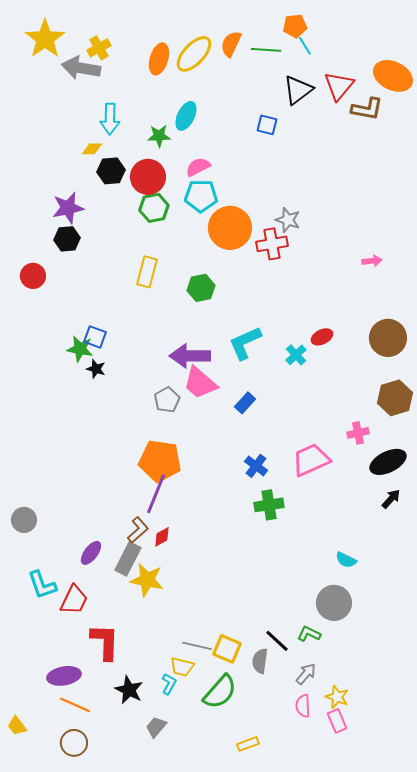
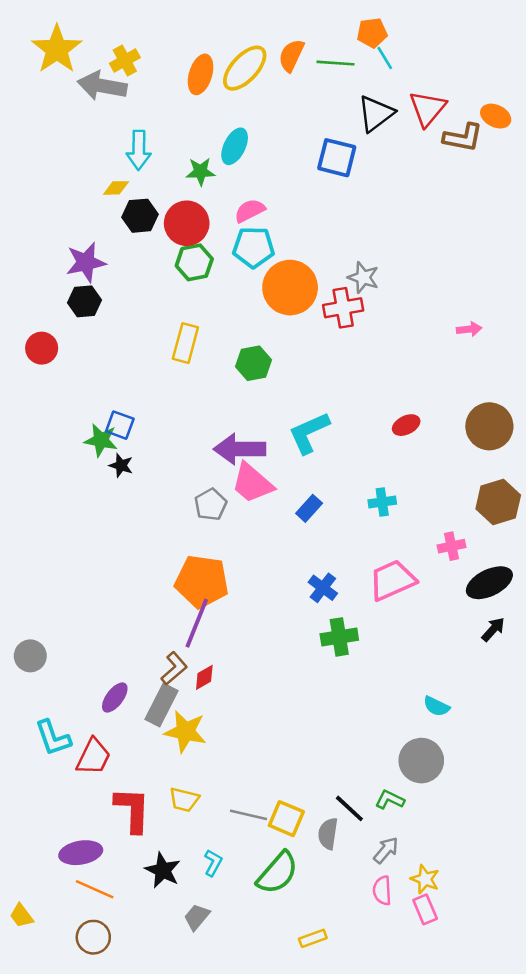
orange ellipse: (393, 76) -> (496, 116), moved, size x0.6
blue square: (267, 125) -> (337, 158), size x1.5
cyan cross: (296, 355) -> (382, 502), moved, turned 35
yellow trapezoid: (182, 667) -> (184, 800), moved

